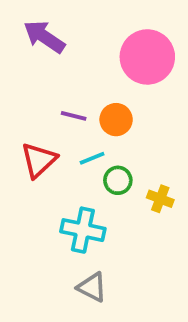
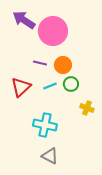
pink circle: (147, 57) -> (53, 31), moved
green circle: (118, 180) -> (71, 84), moved

